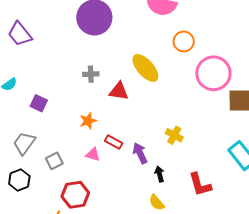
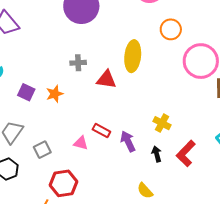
yellow ellipse: (145, 68) -> (133, 56), turned 48
orange star: (88, 121) -> (55, 94), moved
black arrow: (160, 174) -> (157, 154), moved
red L-shape: (200, 185) -> (186, 153), moved, turned 60

